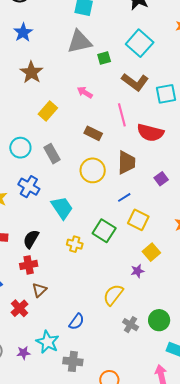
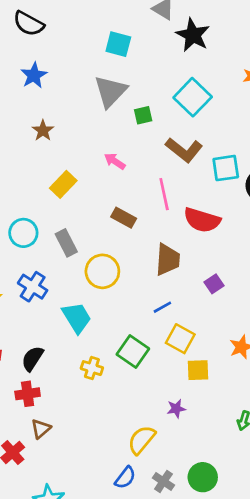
gray triangle: (79, 42) -> (110, 91), turned -36
brown star: (31, 72) -> (43, 131), size x0.7
yellow circle: (93, 170) -> (102, 271), moved
yellow square: (151, 252) -> (198, 370), moved, turned 36
blue semicircle: (77, 322) -> (125, 478), moved

